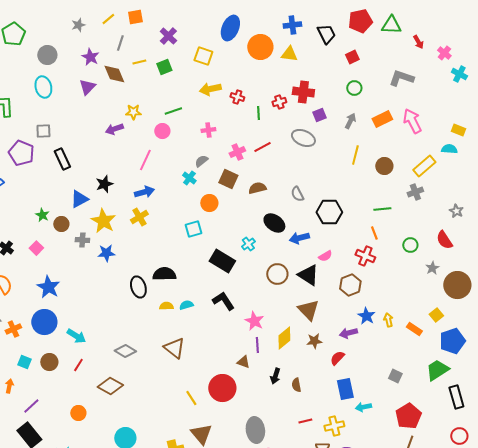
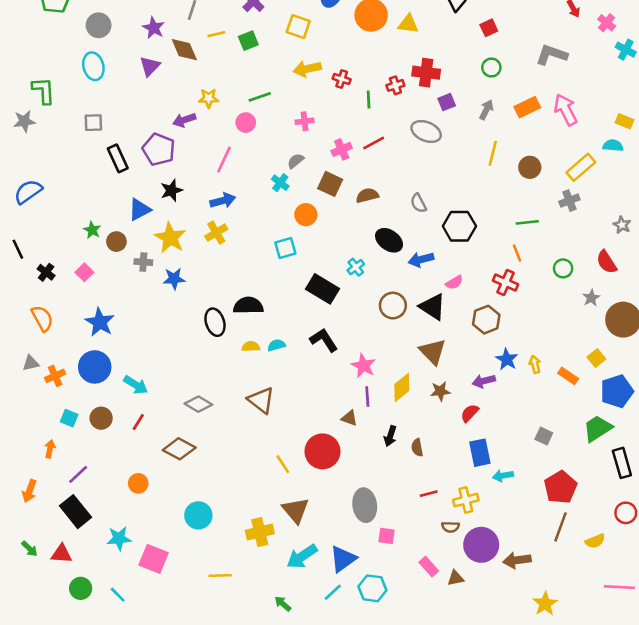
purple pentagon: (21, 153) -> (159, 149), moved

